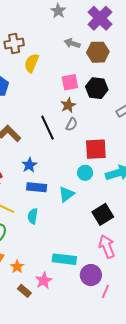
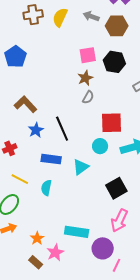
yellow semicircle: (32, 63) -> (60, 17), moved
black line: (47, 128) -> (62, 129), moved
blue star: (29, 165) -> (36, 130), moved
pink arrow: (107, 247) -> (119, 220), turned -135
orange star: (17, 267) -> (37, 238), moved

